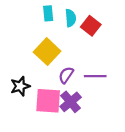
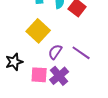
purple line: (95, 76) -> (81, 53), turned 36
pink square: (48, 101) -> (39, 75), size x0.7

